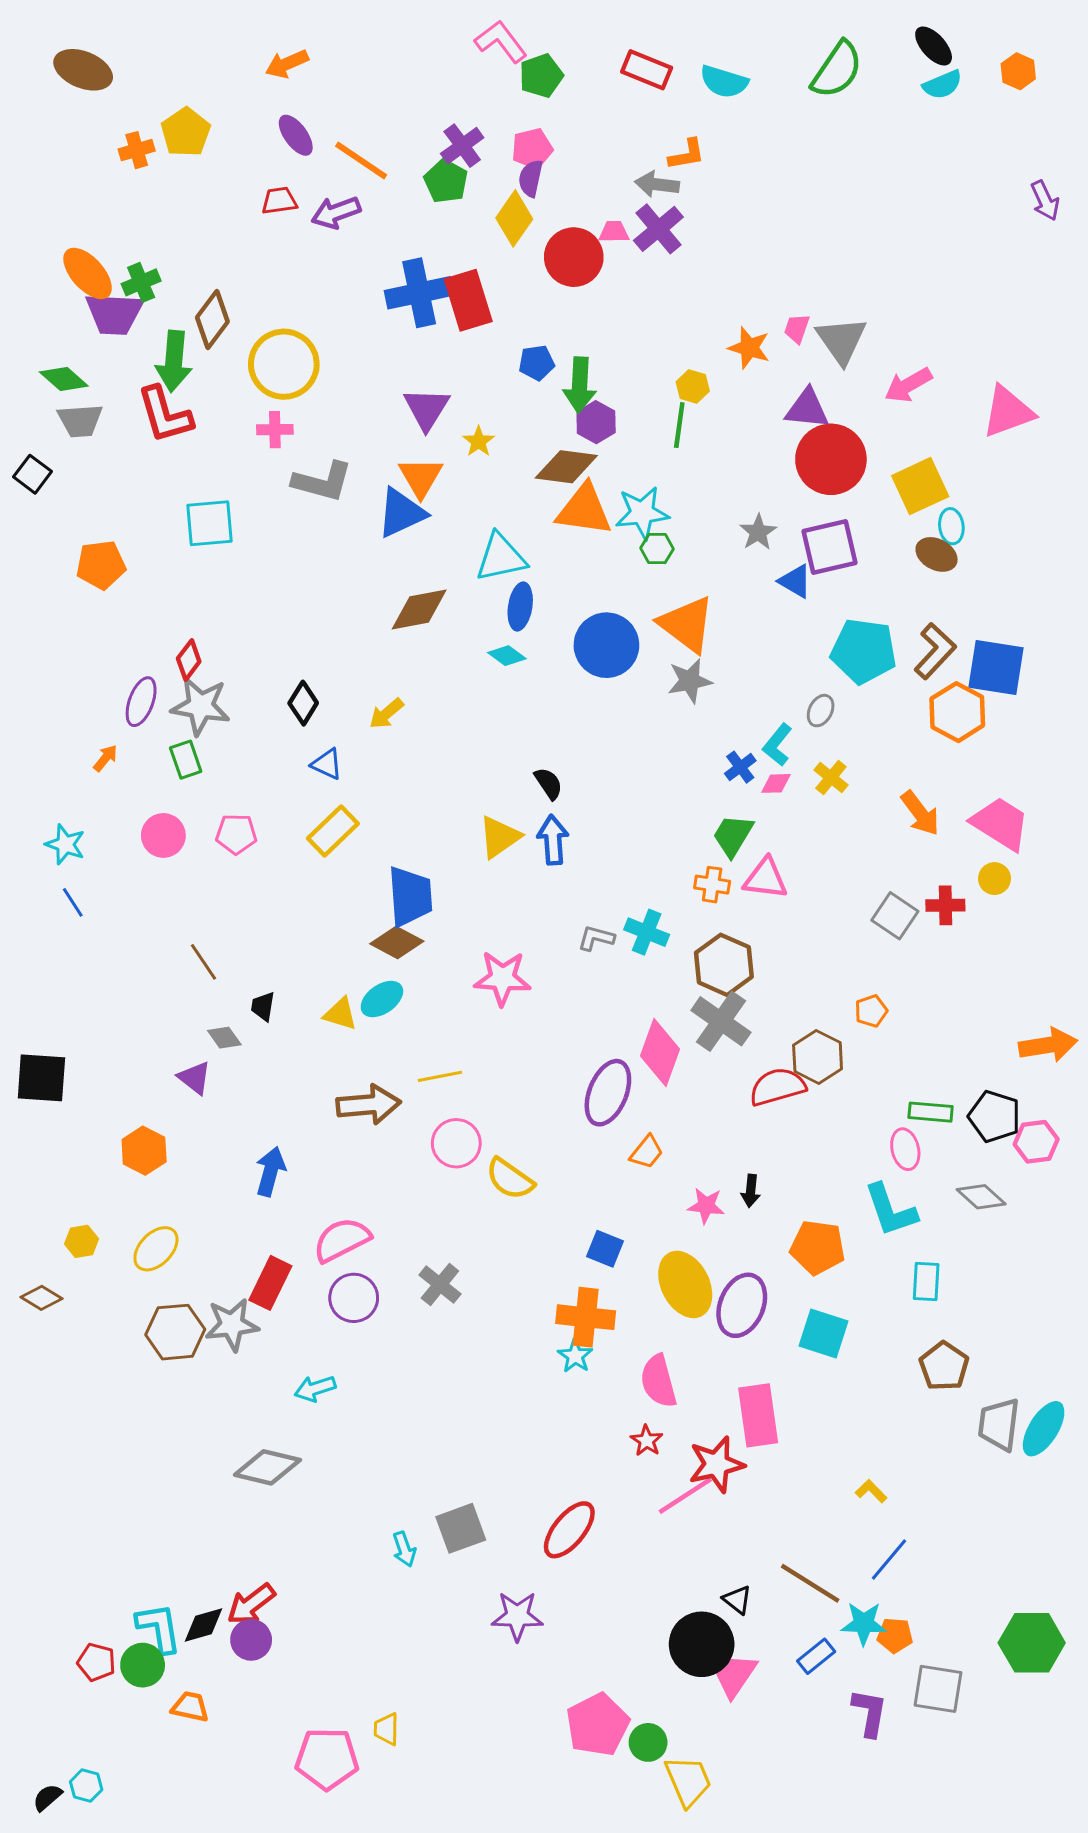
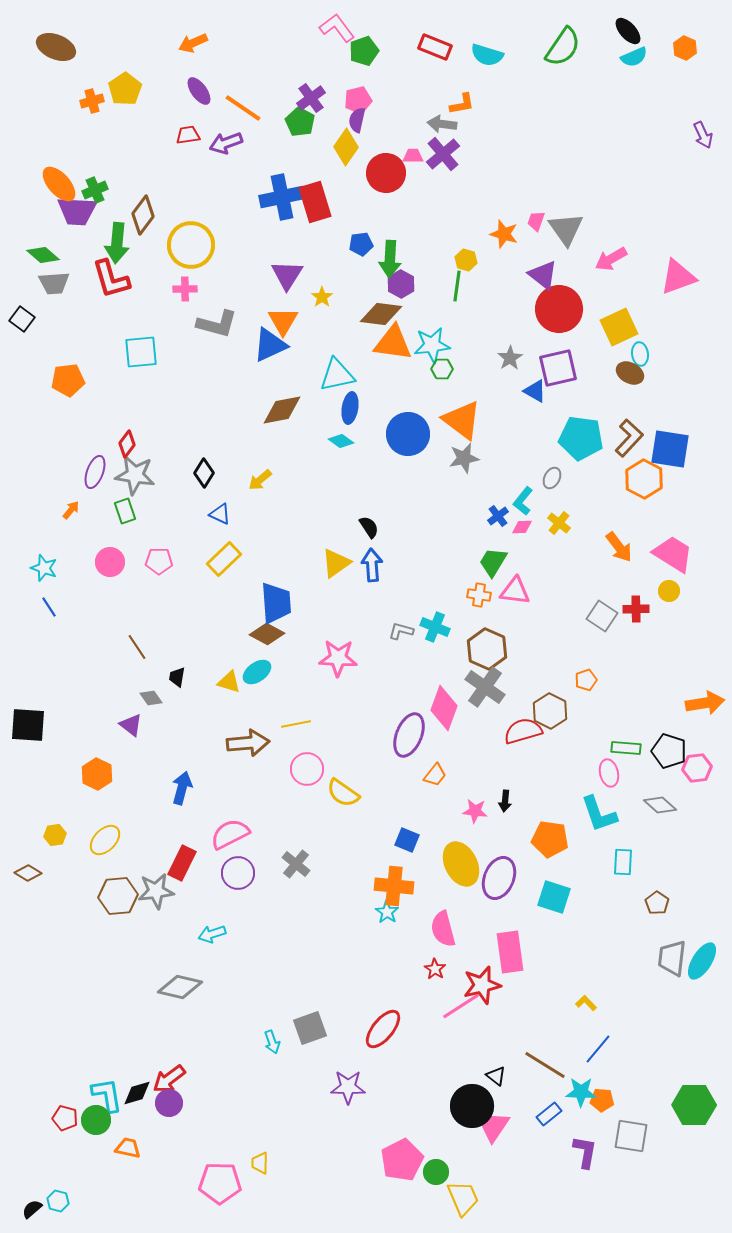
purple triangle: (807, 409) -> (543, 275), turned 32
brown pentagon: (944, 1366) -> (657, 903), moved, size x0.7

